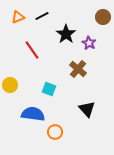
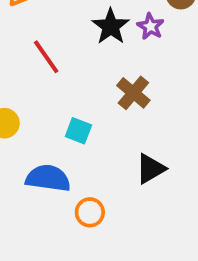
purple star: (89, 43) -> (151, 26), moved
black triangle: (87, 109) -> (151, 169), turned 42

